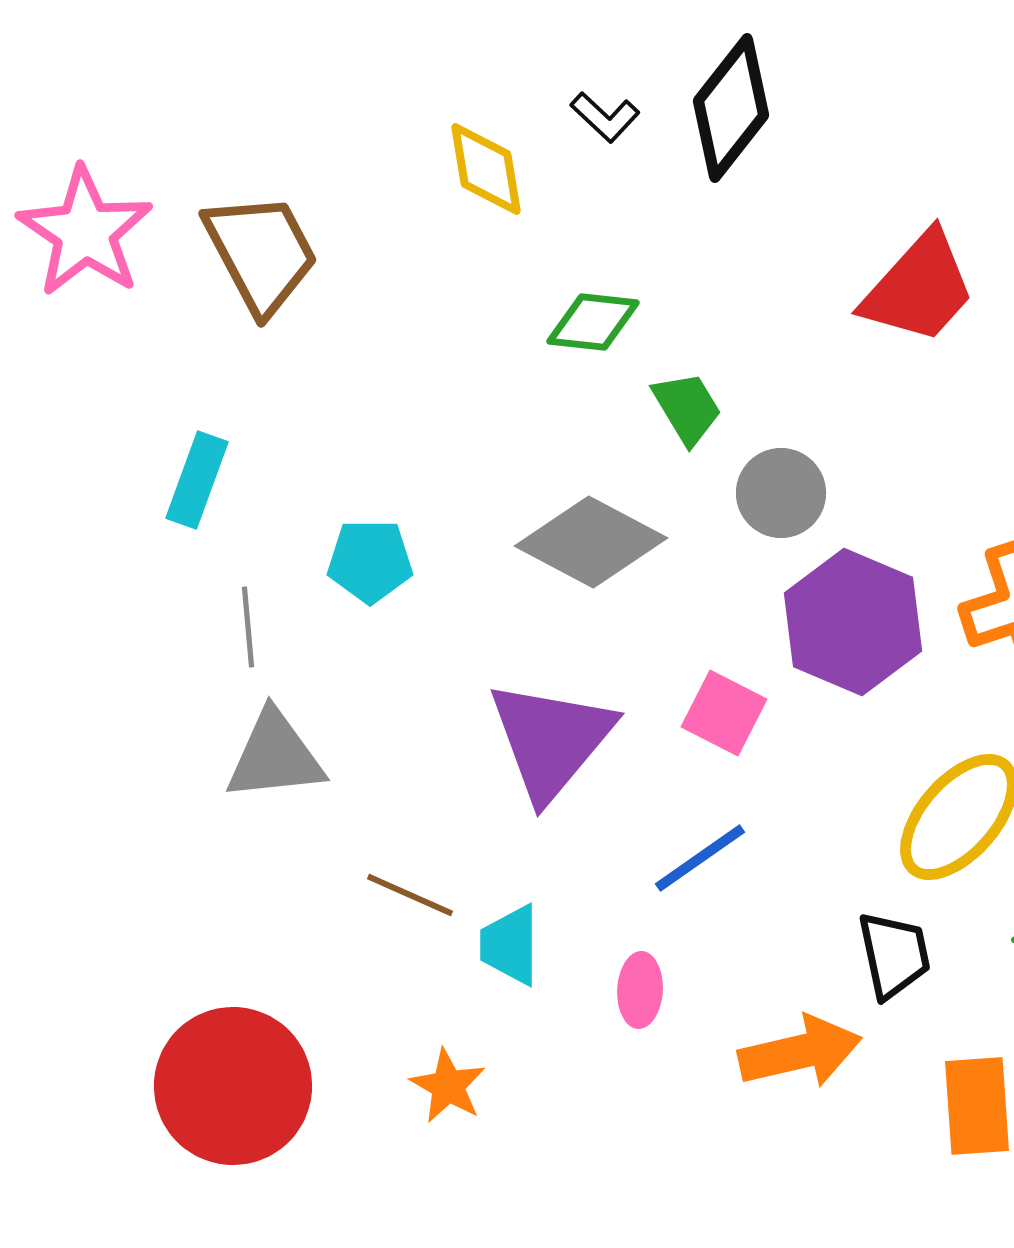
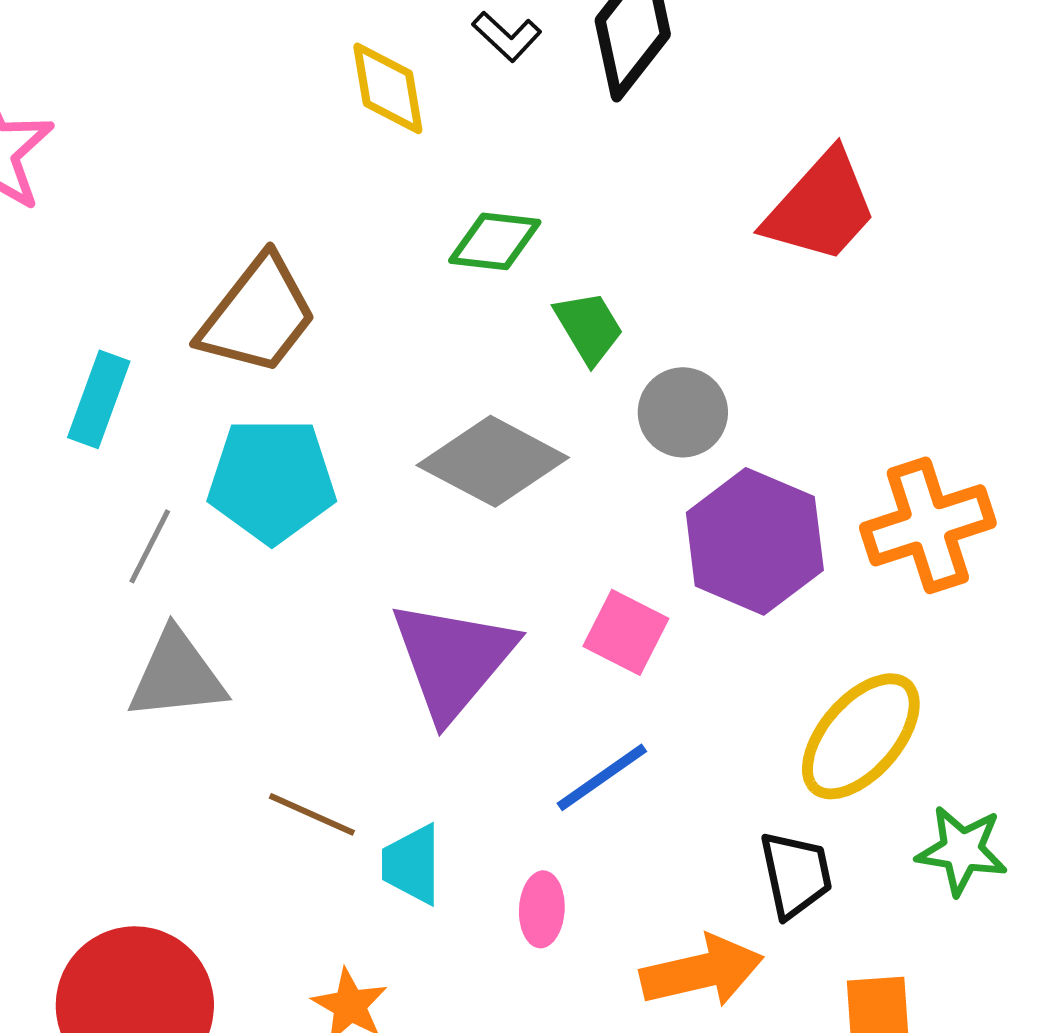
brown trapezoid: (261, 253) -> (258, 315), moved, turned 66
cyan pentagon: (370, 561) -> (272, 480), size x1.5
gray line: (248, 627) -> (150, 546), turned 32

